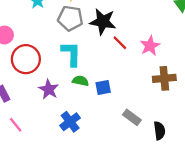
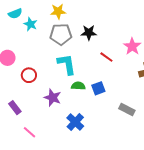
black star: (103, 22) -> (89, 33), size x0.7
red line: (120, 43) -> (106, 57), moved
red circle: (26, 59) -> (29, 75), size x0.6

